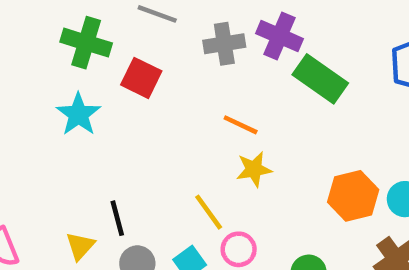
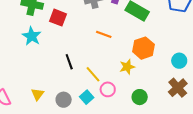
yellow star: (254, 169) -> (127, 67), moved
orange hexagon: (353, 196) -> (143, 48), moved
black line: (117, 218) -> (69, 62), moved

